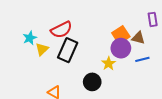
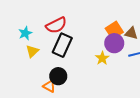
yellow triangle: (42, 49) -> (32, 51), moved
black circle: (92, 82) -> (58, 76), moved

